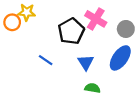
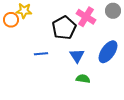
gray circle: (126, 29) -> (113, 11), moved
blue line: (46, 60) -> (41, 54), turned -40

